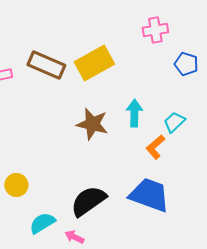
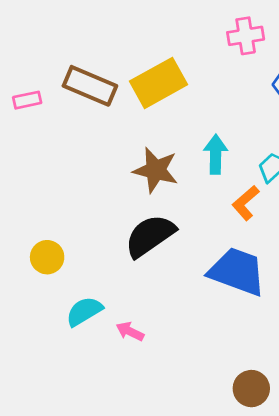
black semicircle: (88, 201) -> (150, 236), moved

